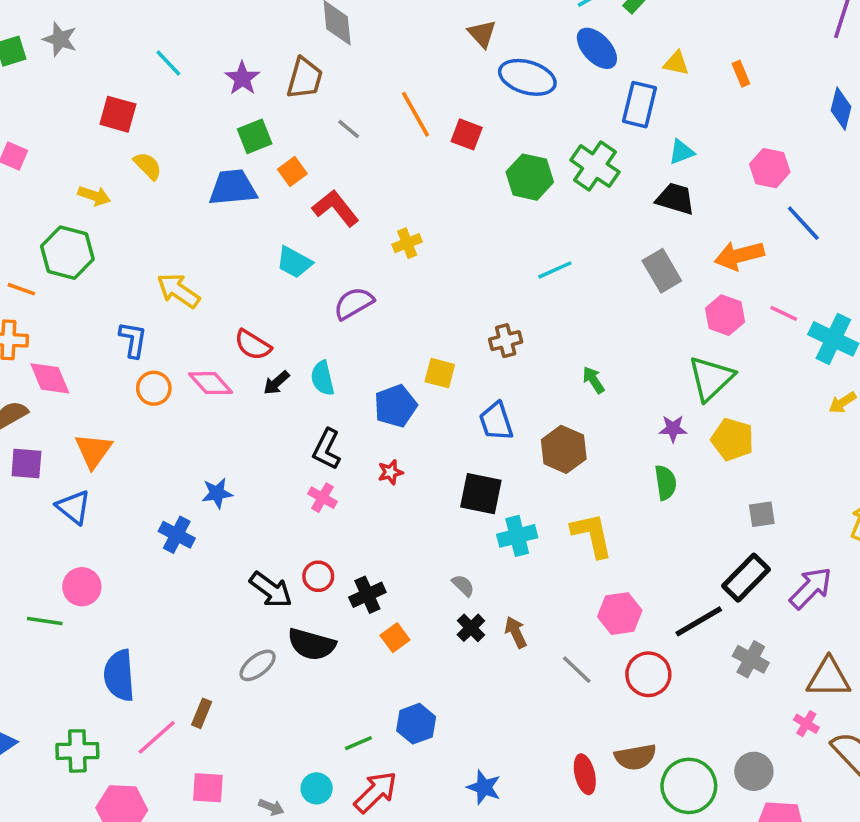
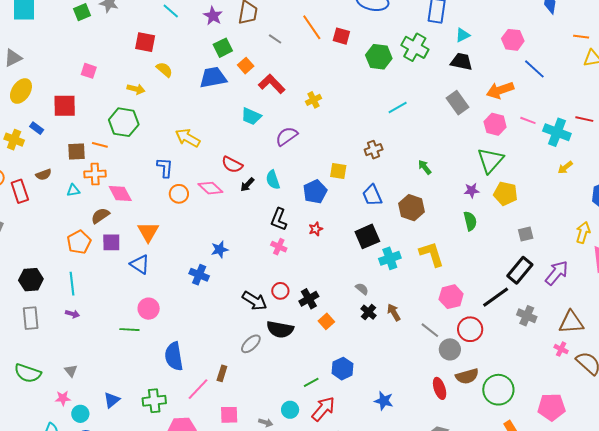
black square: (481, 494) -> (367, 236), turned -30
gray circle: (754, 771) -> (450, 349), moved

